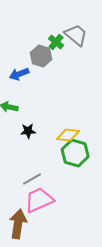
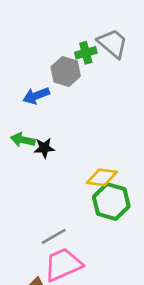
green cross: (56, 42) -> (86, 53), turned 35
black star: (28, 131) -> (44, 148), moved

